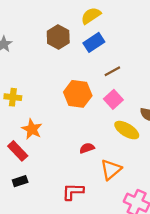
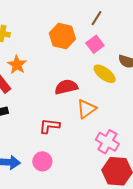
brown line: (112, 71) -> (96, 18), turned -35
red semicircle: (87, 148) -> (66, 87), size x1.6

